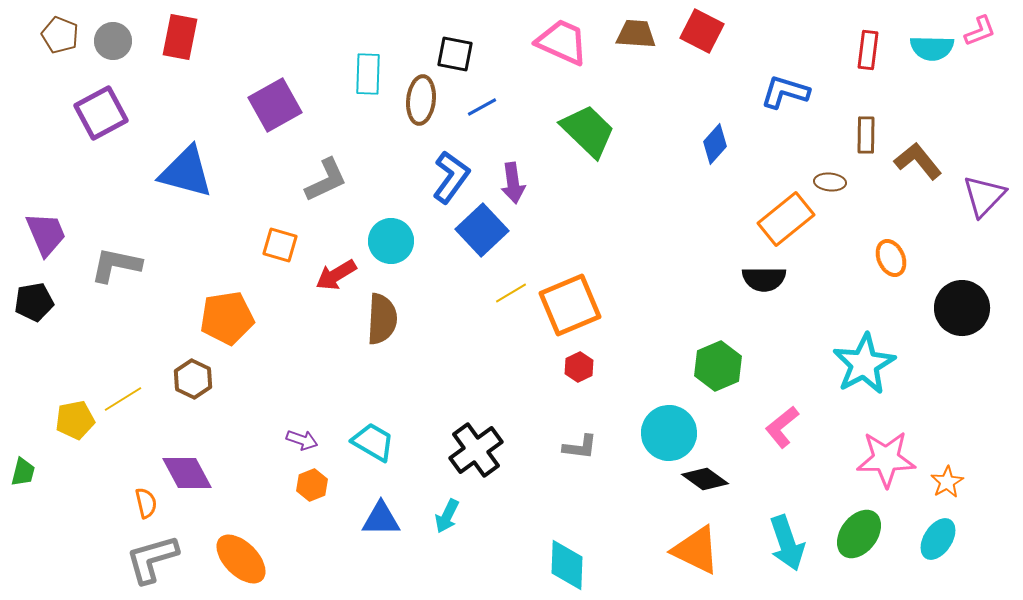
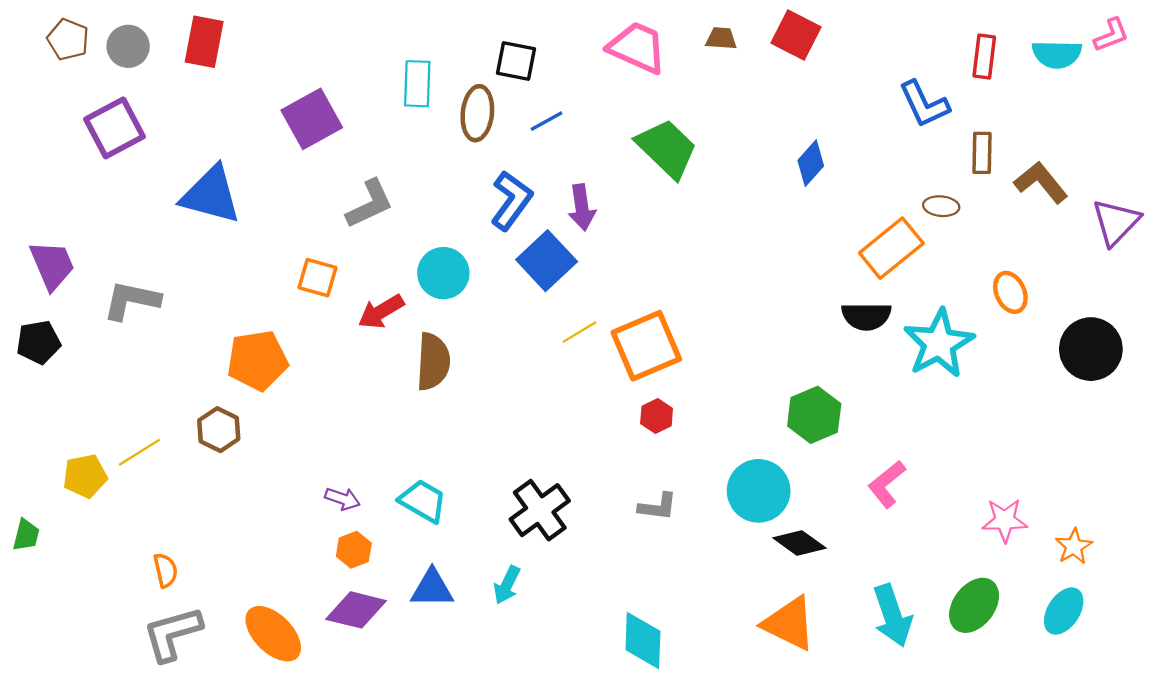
brown trapezoid: (636, 34) -> (721, 38), size x0.7
blue L-shape: (785, 92) -> (924, 104), moved, turned -132
cyan star: (864, 364) -> (939, 343), moved
pink star: (886, 459) -> (1005, 520), size x0.7
purple diamond: (187, 473) -> (356, 610), moved, turned -48

